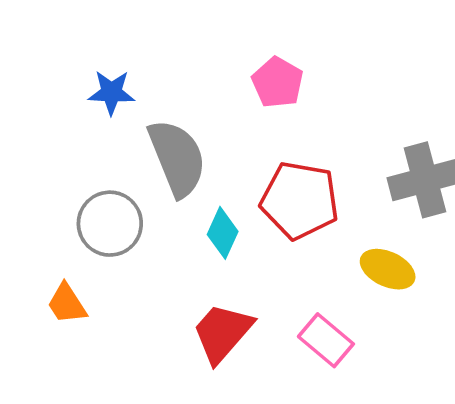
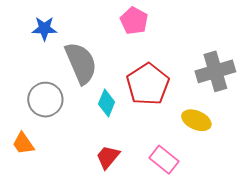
red pentagon: (300, 200) -> (148, 84), turned 30
red trapezoid: (222, 333) -> (108, 157), size x0.7

